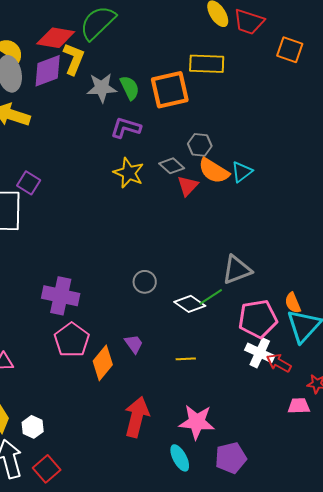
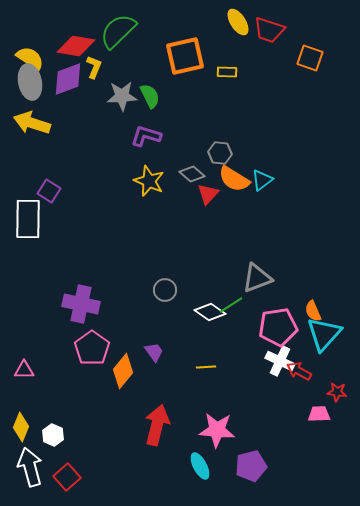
yellow L-shape: (74, 59) -> (94, 67), size x0.7
yellow rectangle: (207, 64) -> (227, 72), size x0.6
orange square: (170, 90) -> (185, 56), moved

